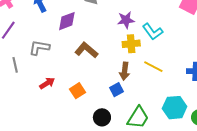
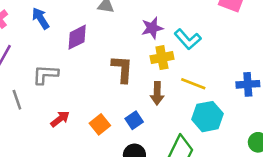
brown L-shape: (86, 50) -> (122, 69), moved, turned 60
blue square: (117, 90) -> (134, 120), moved
cyan hexagon: (175, 108) -> (207, 117), moved

